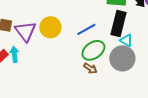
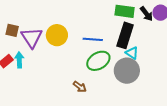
blue line: (86, 29) -> (93, 39), turned 30
brown arrow: (90, 68) -> (80, 87), moved

